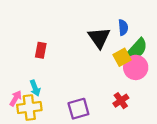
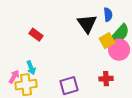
red rectangle: (41, 50) -> (36, 35), turned -64
red cross: (121, 101) -> (106, 79), turned 32

